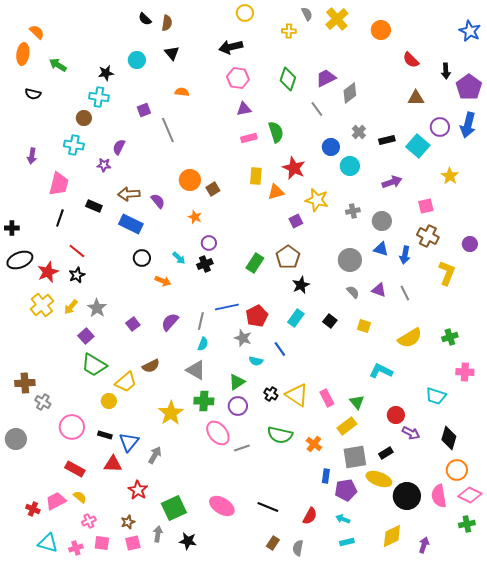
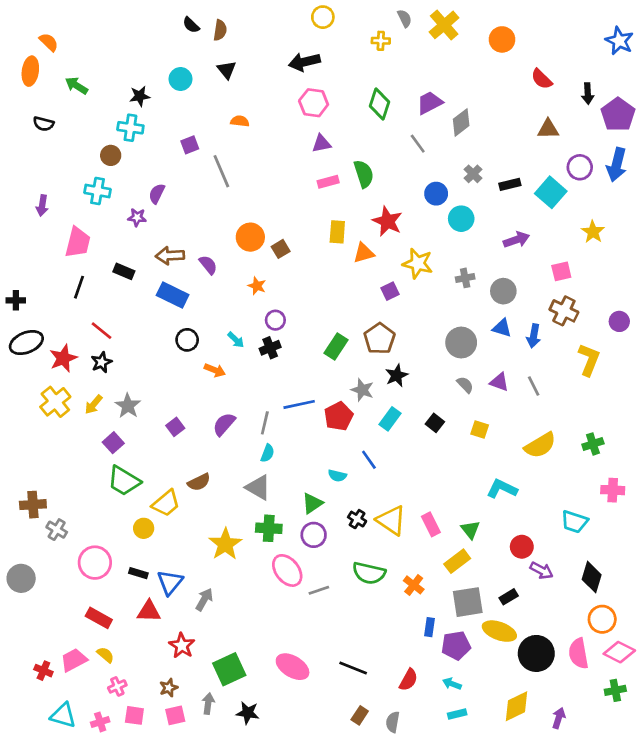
gray star: (243, 338) -> (362, 390), moved

